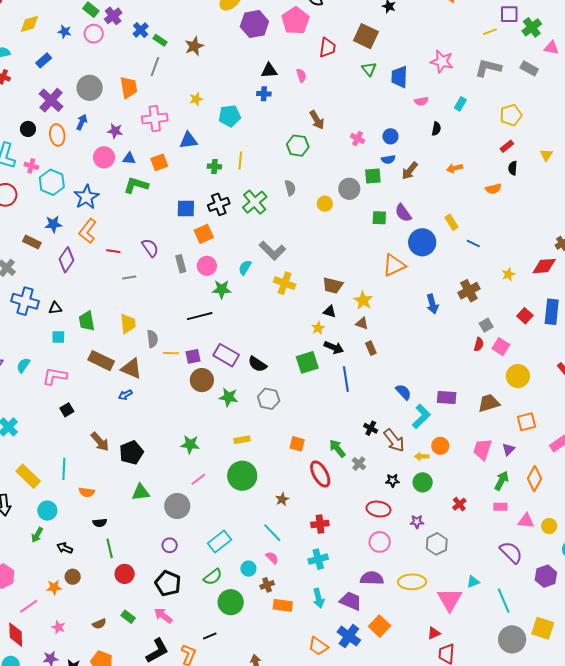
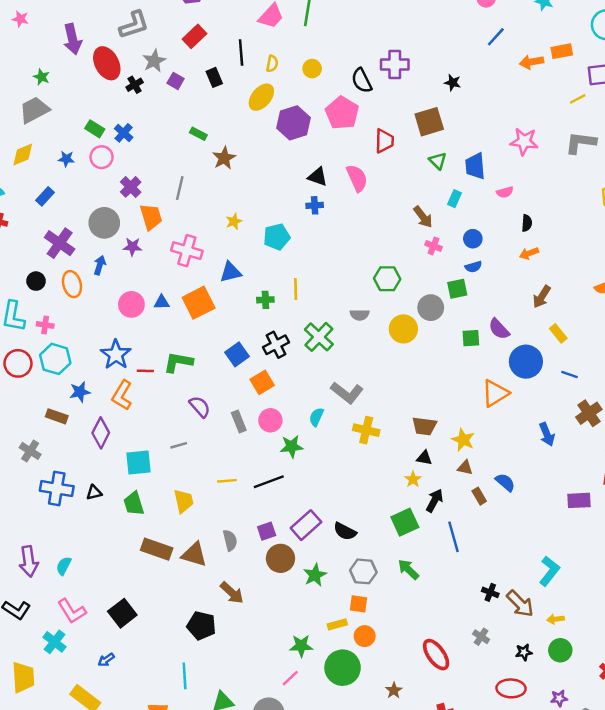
purple cross: (113, 16) -> (131, 187), moved
blue cross: (141, 30) -> (124, 133), moved
brown square: (366, 36) -> (429, 122), turned -35
green rectangle: (160, 40) -> (198, 134), moved
black triangle: (269, 71) -> (318, 177), turned 30
pink semicircle: (301, 75) -> (357, 178), size x1.6
cyan rectangle: (460, 104) -> (454, 199), moved
pink cross: (155, 119) -> (187, 251), turned 30
brown arrow: (317, 120) -> (423, 217), moved
purple star: (115, 131) -> (132, 247), moved
green hexagon: (298, 146) -> (387, 279), moved
orange square: (159, 162) -> (199, 303), size x1.5
orange arrow: (455, 168) -> (529, 253), moved
brown arrow: (410, 171) -> (542, 297), moved
cyan hexagon: (52, 182) -> (55, 359), moved
green L-shape: (136, 185) -> (178, 362), moved
gray semicircle: (290, 188) -> (360, 315), turned 112
yellow circle: (325, 204) -> (403, 329), size x1.5
blue square: (186, 209) -> (237, 354), turned -30
blue line: (473, 244) -> (570, 375), moved
red line: (113, 251) -> (145, 371), moved
cyan square: (58, 337) -> (138, 463), moved, size x1.6
gray semicircle: (152, 339) -> (230, 540), moved
black arrow: (334, 347) -> (435, 500), turned -78
yellow line: (171, 353) -> (227, 481), moved
purple rectangle: (226, 355) -> (306, 525), turned -65
pink L-shape: (55, 376) -> (72, 611), moved, turned -125
blue semicircle: (403, 392) -> (505, 482), moved
blue arrow: (125, 395) -> (106, 660), moved
green star: (228, 397) -> (315, 575), turned -30
purple rectangle: (447, 398) -> (579, 500), moved
black square: (67, 410) -> (122, 613), size x1.6
brown arrow: (100, 442) -> (232, 593), moved
orange square: (297, 444) -> (359, 604), moved
green star: (190, 445) -> (301, 646), moved
orange circle: (440, 446) -> (365, 636), moved
green arrow: (337, 448) -> (408, 569), moved
black pentagon: (131, 453) -> (201, 626), moved, turned -30
cyan line: (64, 469) -> (185, 676), moved

